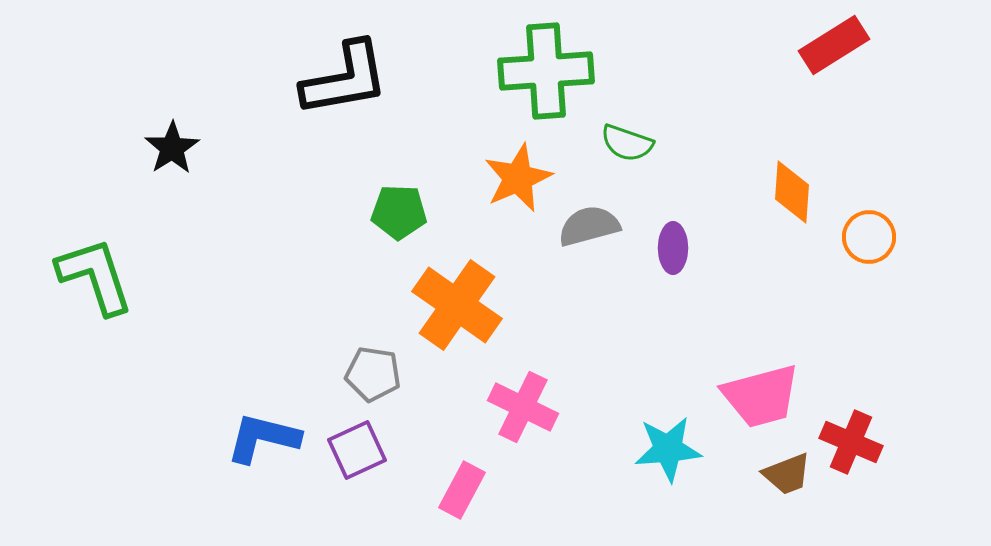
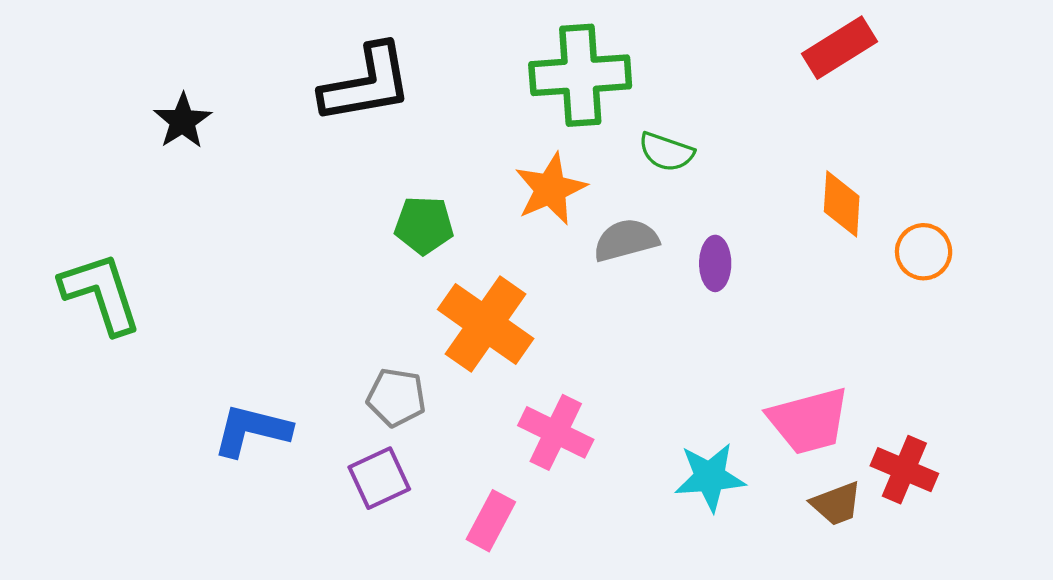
red rectangle: (834, 45) -> (840, 48), moved
black star: (172, 148) -> (183, 121), moved
blue L-shape: (263, 438) -> (252, 430), moved

